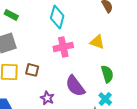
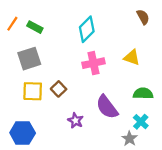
cyan diamond: (57, 17) -> (87, 29), turned 30
brown square: (32, 70) -> (59, 89), turned 32
green semicircle: (107, 74) -> (143, 93), turned -72

